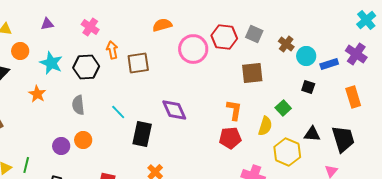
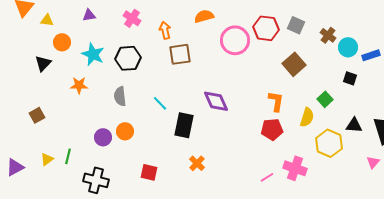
orange arrow: (112, 50) -> (165, 30), moved
brown square: (252, 73) -> (294, 64), turned -35
orange star: (37, 94) -> (79, 85), turned -30

